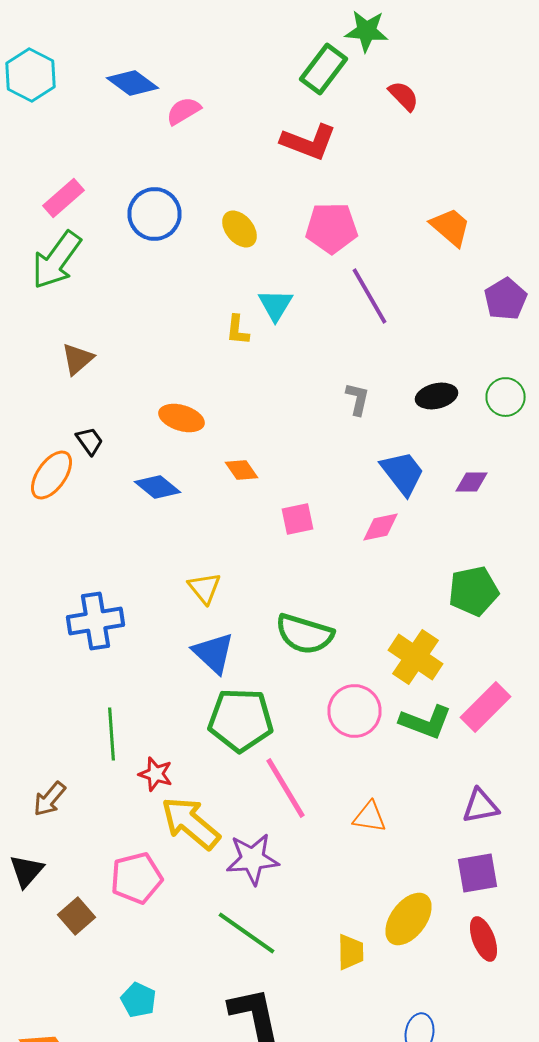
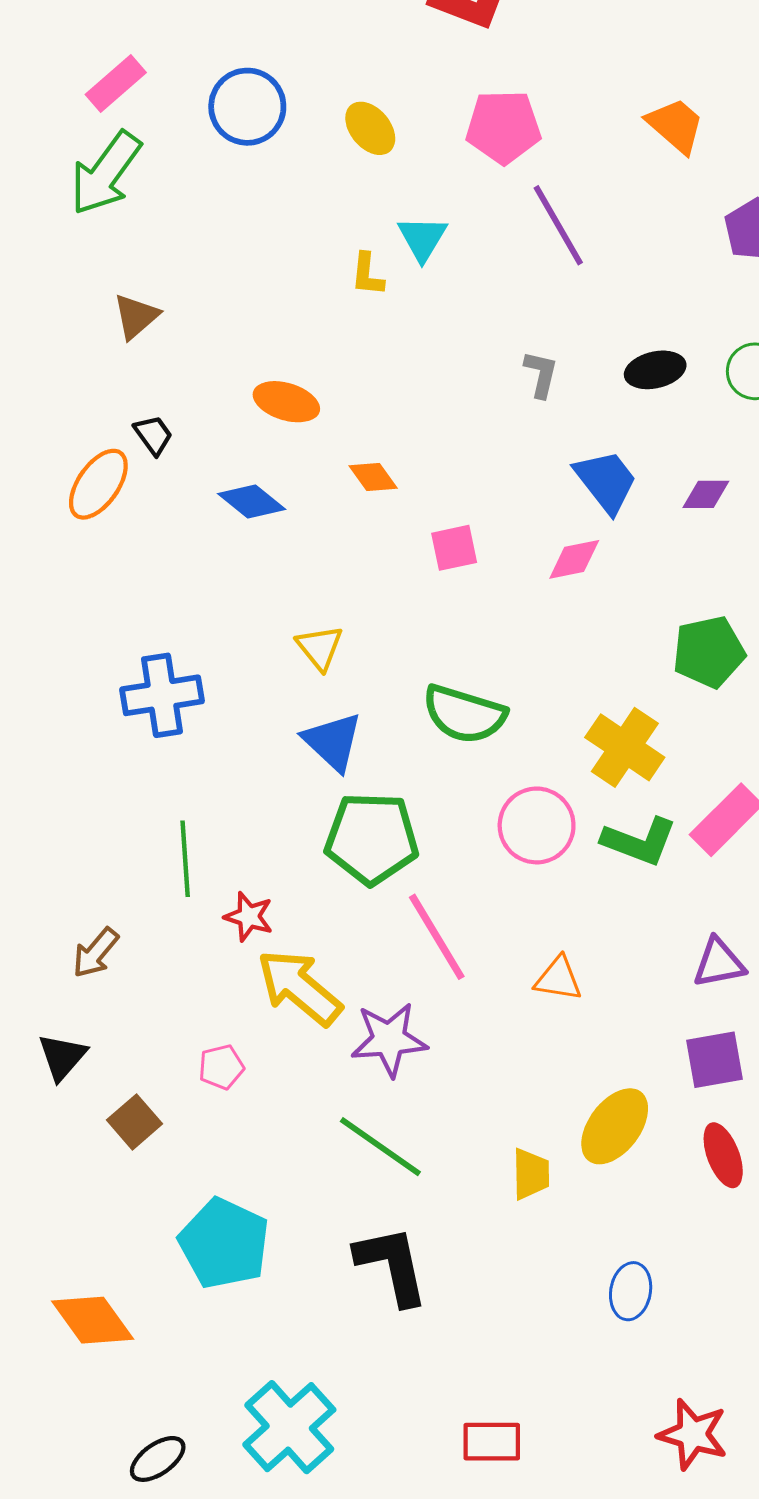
pink pentagon: (136, 878) -> (221, 1067), size x0.6
cyan pentagon: (138, 1000) -> (224, 1243), size x1.8

